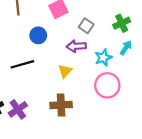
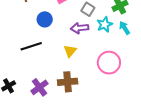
cyan arrow: (126, 48) -> (125, 28), turned -64
cyan star: (103, 58) -> (105, 24), moved
purple cross: (18, 109) -> (39, 87), moved

